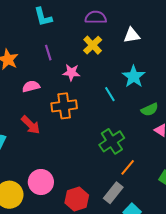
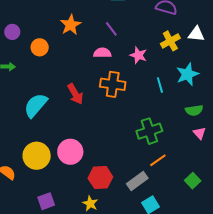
yellow cross: (93, 45) -> (170, 41), moved
purple line: (48, 53) -> (111, 29), turned -35
pink star: (71, 72) -> (138, 55), moved
pink semicircle: (31, 86) -> (102, 53), moved

